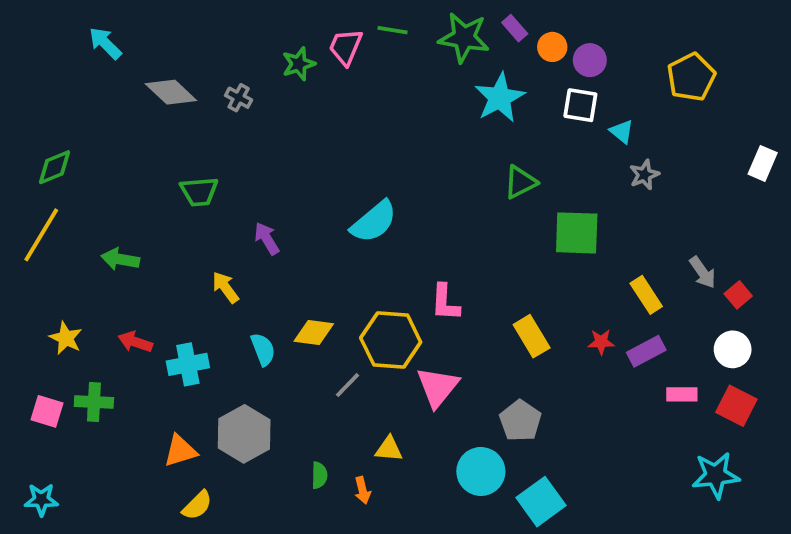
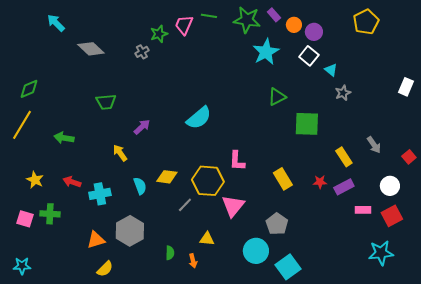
yellow pentagon: (691, 77) -> (366, 22), moved
gray cross: (239, 98) -> (142, 52), moved, turned 32
white square: (580, 105) -> (309, 56), turned 30
purple arrow: (267, 239) -> (142, 127), turned 78
red square: (738, 295) -> (409, 157), moved
red square: (736, 406) -> (392, 216), turned 35

